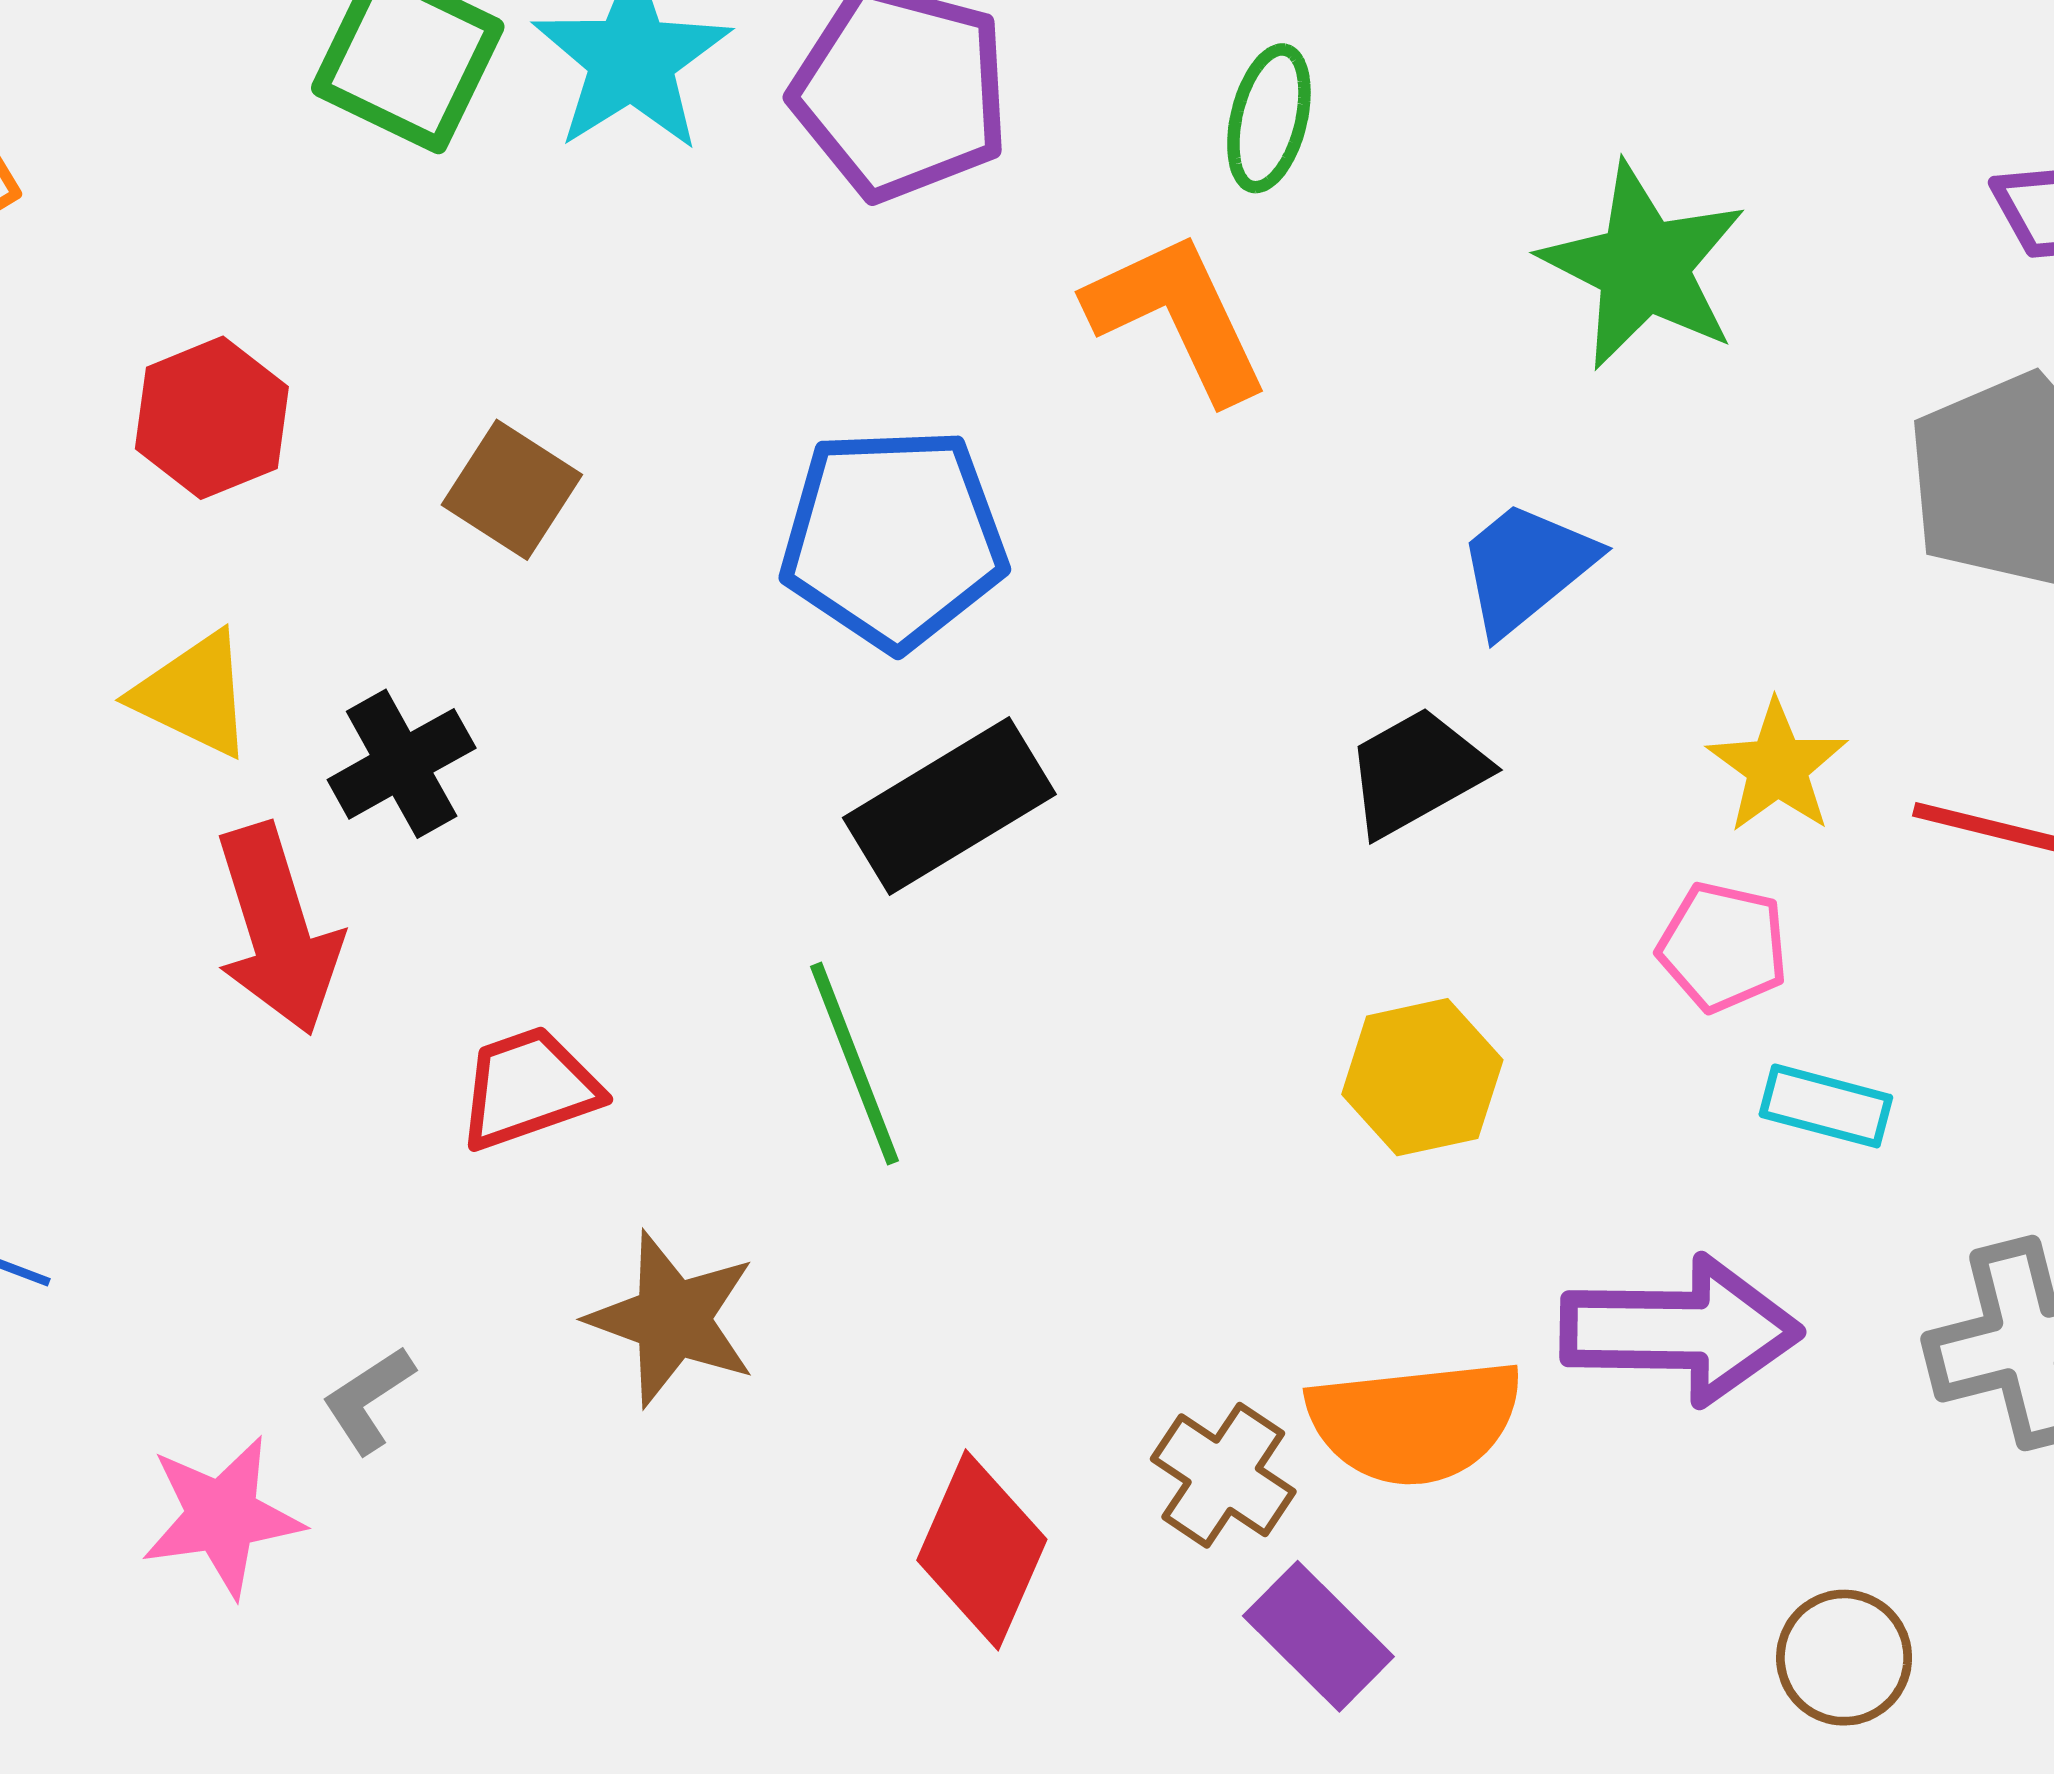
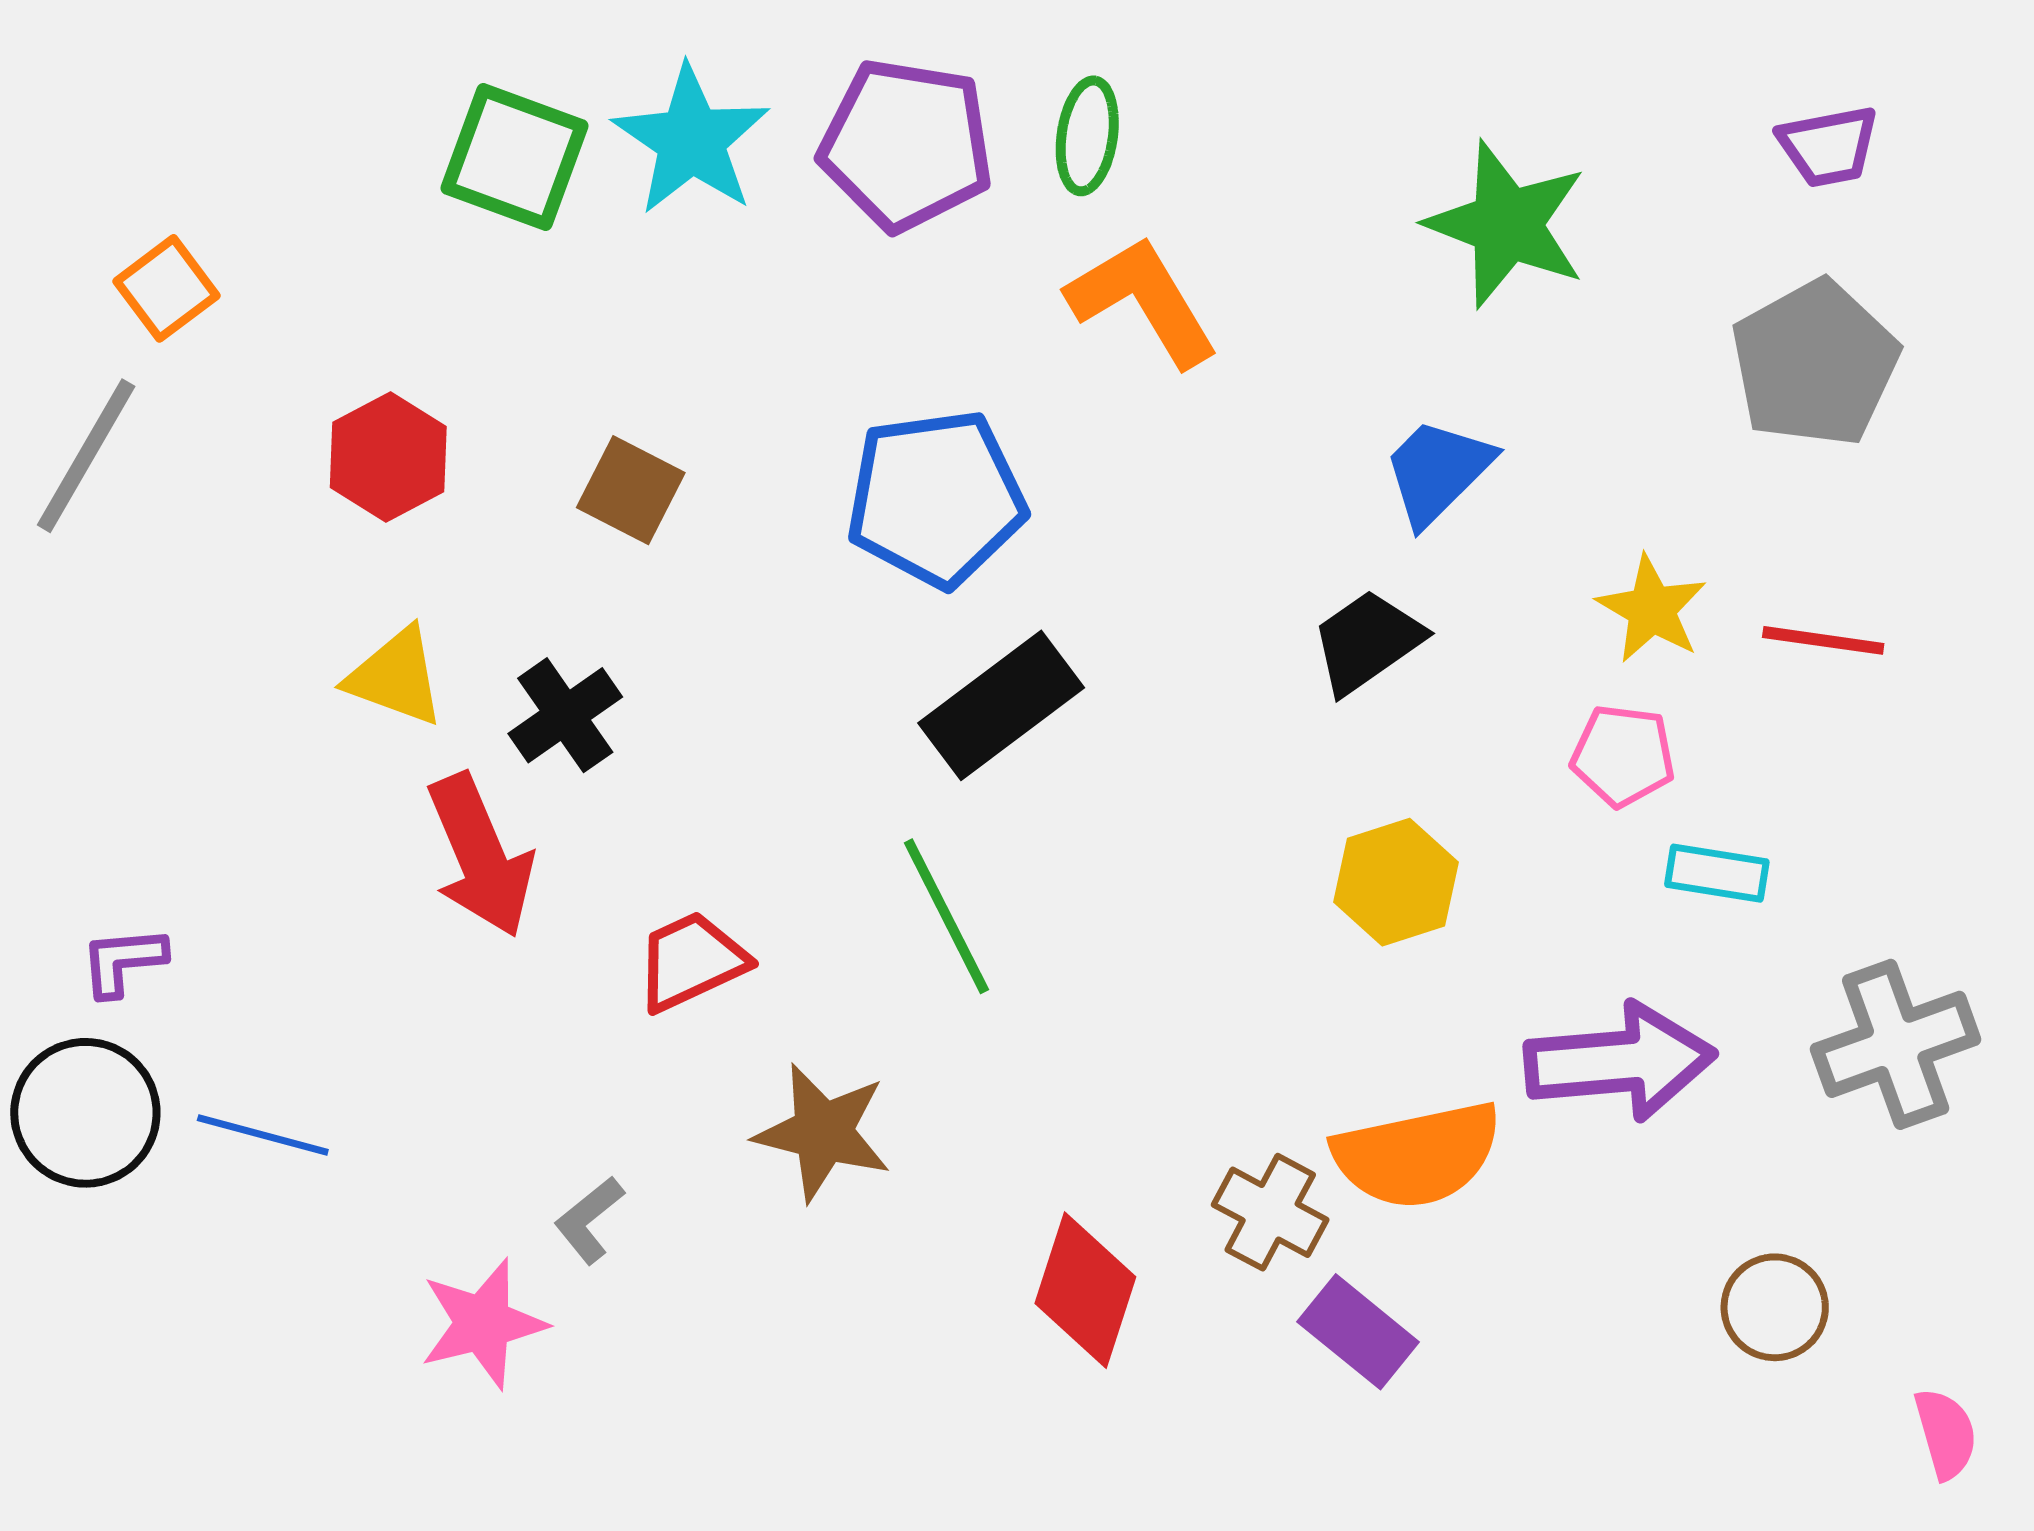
green ellipse: (1269, 118) -> (1087, 136), moved

